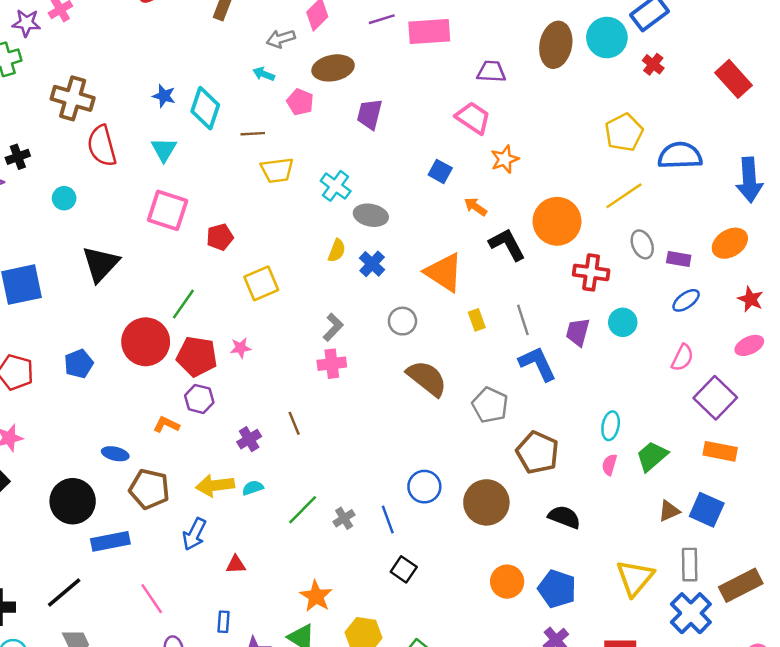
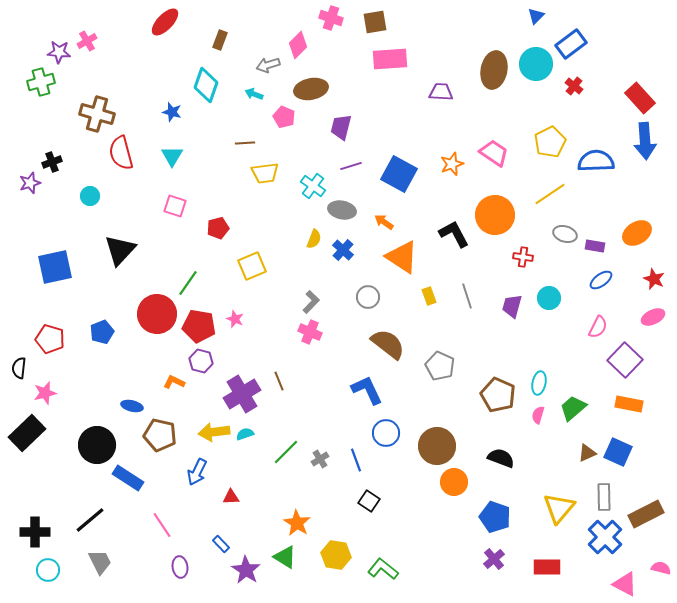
purple line: (382, 19) -> (351, 166), moved
cyan diamond: (205, 108) -> (206, 85), moved
pink trapezoid: (473, 118) -> (494, 153), moved
blue square: (440, 171) -> (399, 174), size x1.8
blue arrow: (749, 180) -> (645, 141), moved
orange arrow: (475, 207) -> (384, 222), moved
pink square: (168, 210) -> (175, 206), size x0.7
gray ellipse: (642, 244) -> (565, 234), turned -50
red cross: (591, 272) -> (523, 257), size x0.7
pink star: (241, 348) -> (235, 319), turned 30
pink cross: (332, 364) -> (310, 332), turned 30
blue L-shape: (538, 364) -> (367, 390), moved
purple cross: (249, 439) -> (242, 394), size x1.8
brown pentagon: (538, 453) -> (498, 395), moved
blue rectangle: (110, 541) -> (128, 478), turned 44
orange circle: (507, 582) -> (454, 482), moved
blue rectangle: (224, 622) -> (221, 544), turned -48

